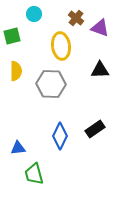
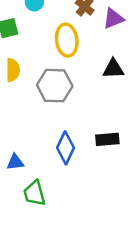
purple triangle: (100, 28) -> (113, 19), turned -42
black rectangle: (95, 129) -> (107, 139), turned 30

